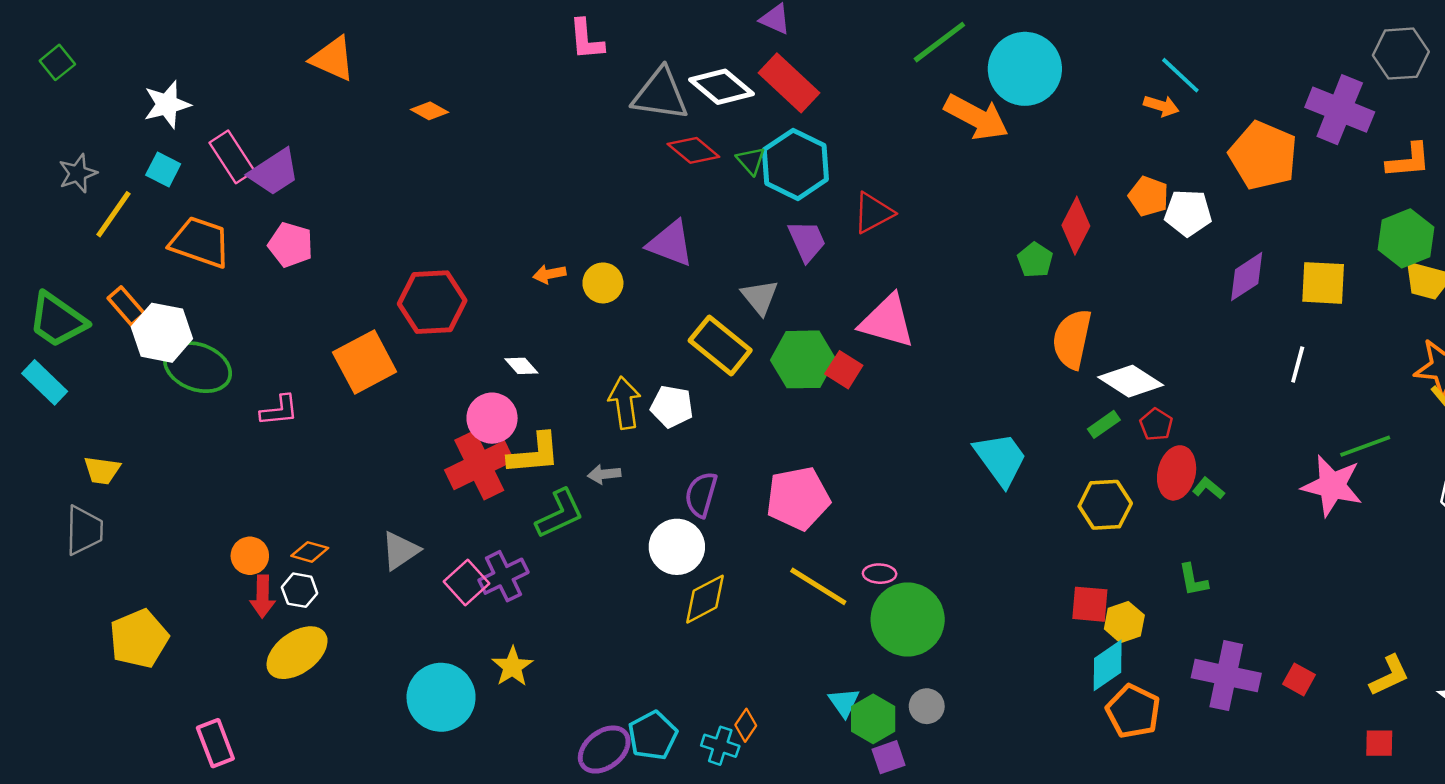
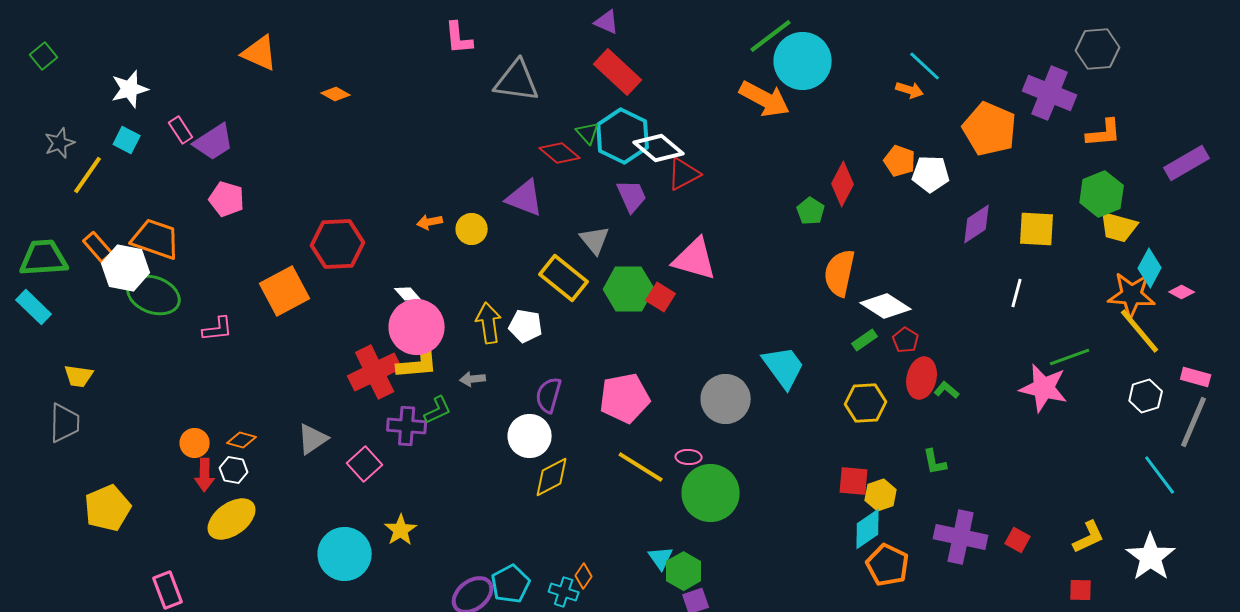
green line: (939, 42) -> (771, 36), moved
white diamond: (721, 87) -> (659, 148), moved
red diamond: (693, 150) -> (560, 153), moved
pink rectangle: (232, 157) -> (181, 130), size x0.7
orange trapezoid: (200, 242) -> (156, 239), moved
green trapezoid: (57, 320) -> (44, 258), turned 141
pink circle: (492, 418) -> (417, 327), moved, size x1.4
green L-shape: (560, 514) -> (438, 410), size x0.7
purple cross: (504, 576) -> (407, 426), moved, turned 30
gray circle: (927, 706) -> (726, 399), moved, size x1.8

